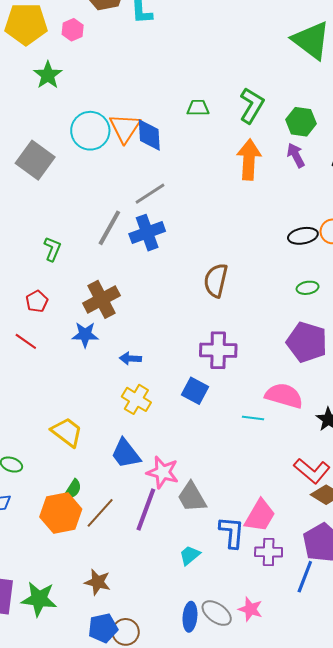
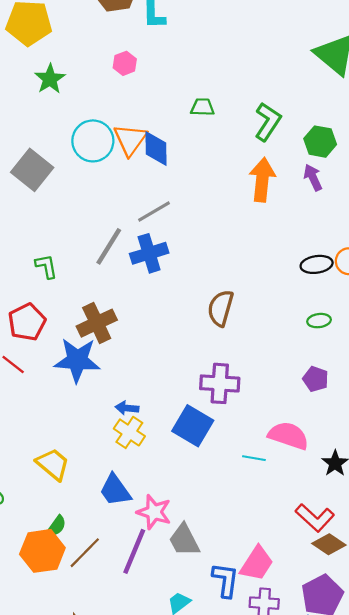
pink hexagon: (73, 30) -> (125, 63), moved
green trapezoid: (198, 108) -> (202, 107), moved
green L-shape: (52, 249) -> (46, 266), turned -35
red pentagon: (37, 301) -> (27, 322), size x1.6
blue star: (85, 335) -> (77, 360), size x1.6
purple pentagon: (307, 342) -> (316, 379), size x0.6
blue arrow: (130, 358) -> (127, 408), moved
blue square: (195, 391) -> (193, 426), size x1.4

